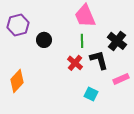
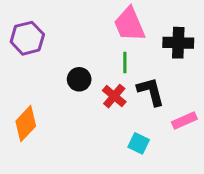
black circle: (44, 40) -> (79, 79), moved
black cross: (117, 41) -> (178, 43), moved, turned -36

